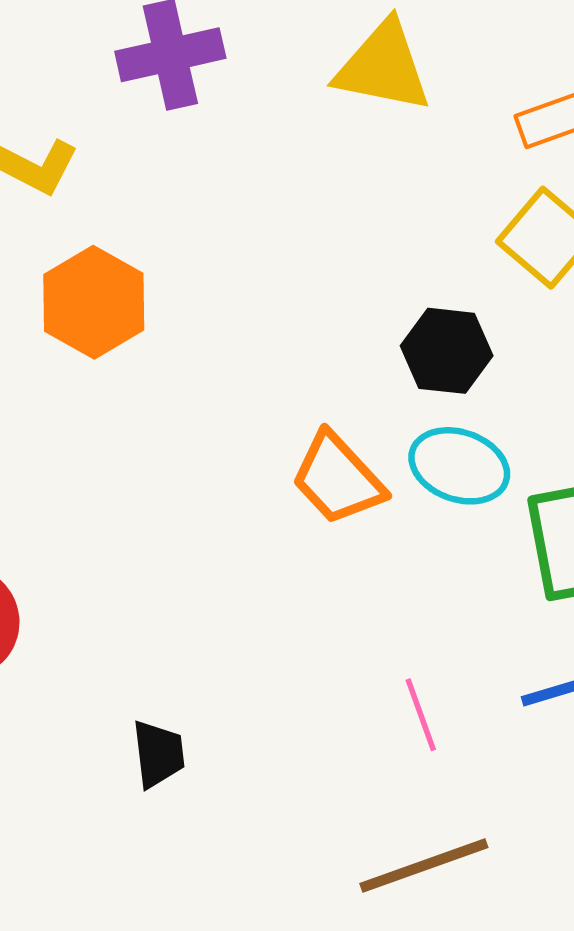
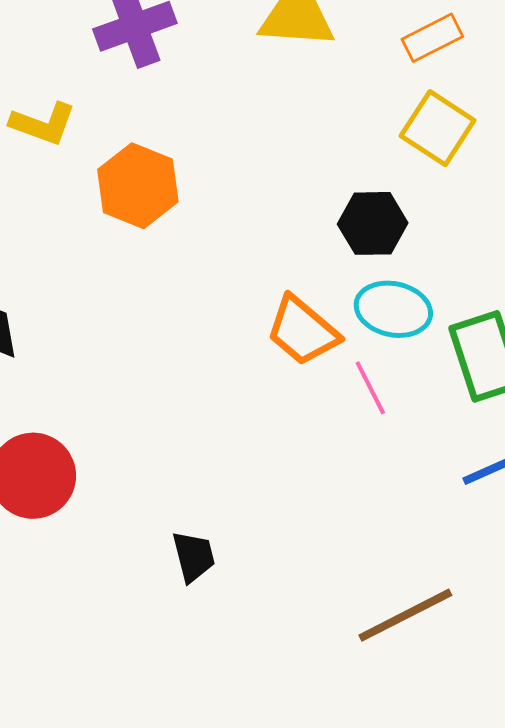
orange hexagon: (94, 302) -> (138, 186), moved
pink line: (421, 715) -> (370, 388), moved

